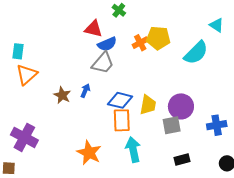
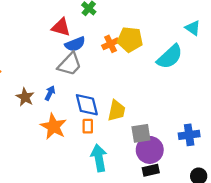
blue diamond: (120, 100) -> (87, 105), turned 60
purple circle: (181, 106) -> (150, 150), moved
orange rectangle: (122, 120) -> (88, 126), size x0.6
orange star: (89, 153) -> (53, 126), moved

